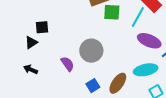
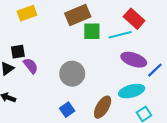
cyan line: (138, 17) -> (120, 35), turned 50
purple semicircle: (68, 64) -> (31, 66), moved
blue square: (93, 86) -> (67, 110), moved

